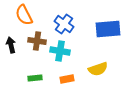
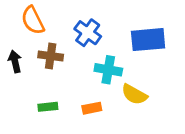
cyan cross: (60, 51) -> (108, 70), moved
yellow semicircle: (98, 69) -> (134, 94), turned 48

